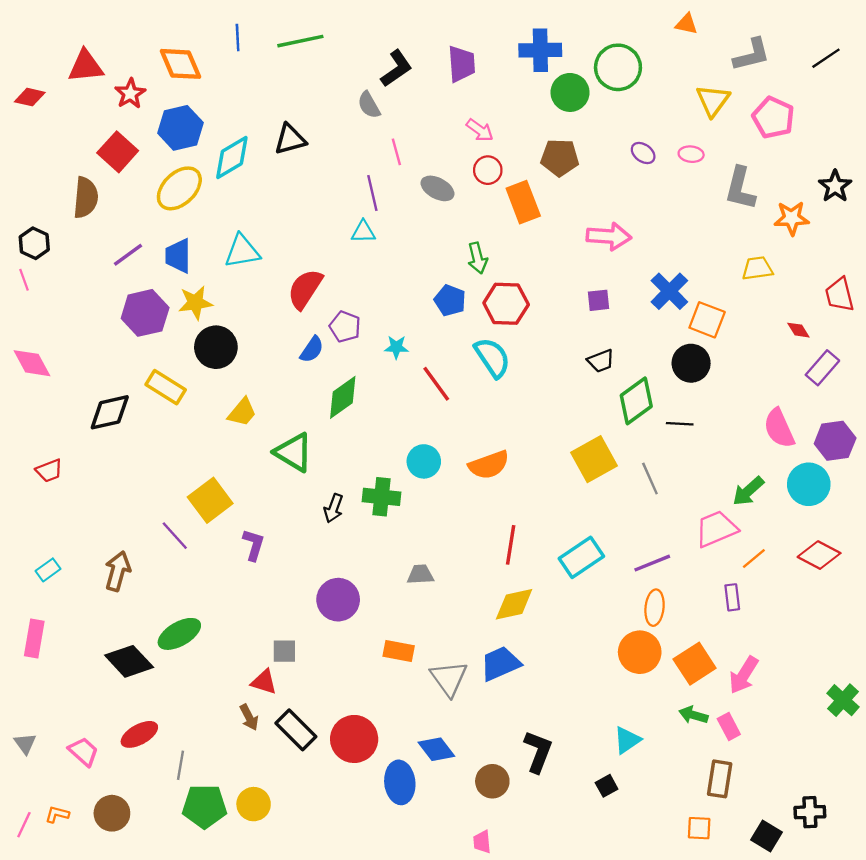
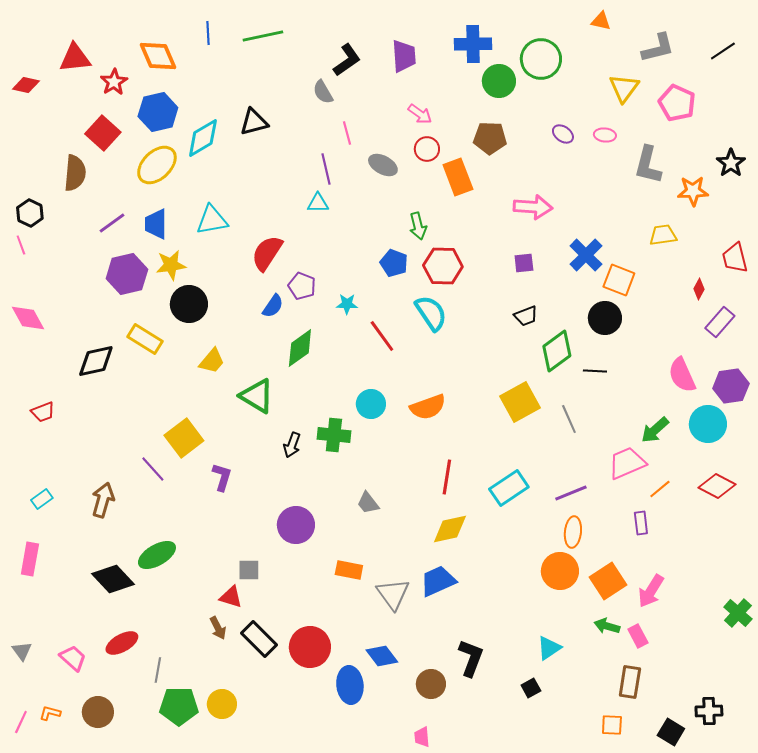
red diamond: (798, 330) -> (699, 289), turned 60
gray trapezoid: (420, 575) -> (368, 503), turned -125

